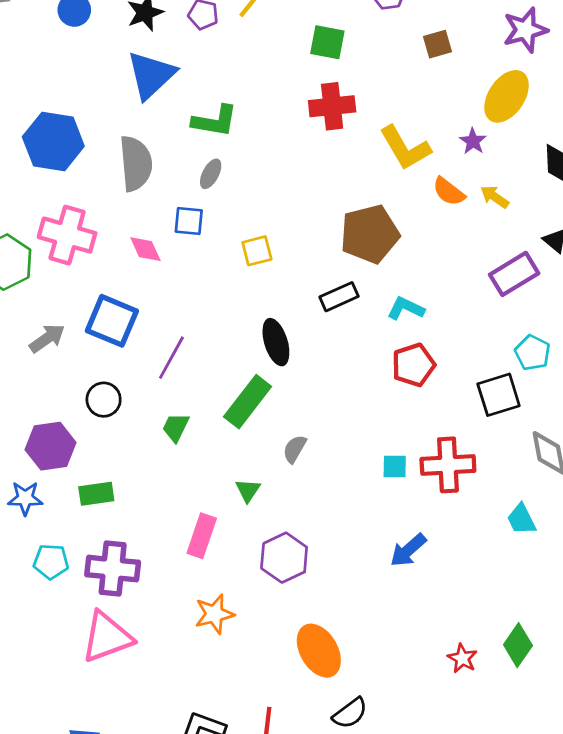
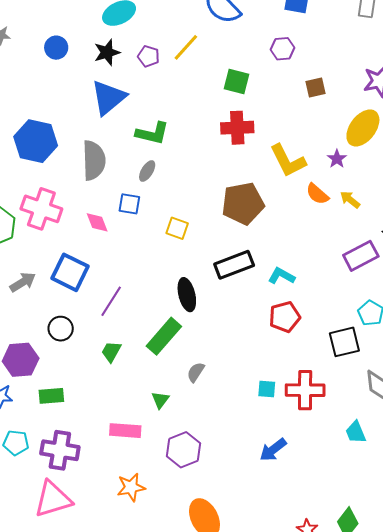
brown pentagon: (370, 234) -> (243, 203), moved
yellow square: (257, 251) -> (177, 228), turned 30
black rectangle: (339, 297) -> (234, 265), size x1.4
pink rectangle: (202, 536) -> (125, 431), turned 72

